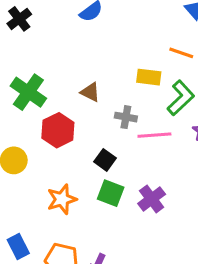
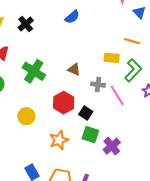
red hexagon: (58, 130) -> (64, 103), moved
pink line: (154, 135) -> (117, 95), turned 65
purple cross: (152, 199) -> (112, 146), moved

